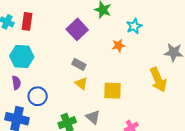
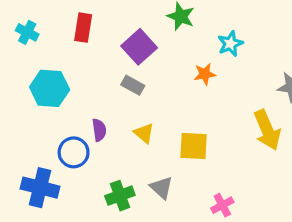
red rectangle: (27, 21) -> (83, 28), moved
gray rectangle: (79, 64) -> (133, 85), moved
purple semicircle: (16, 83) -> (99, 130), moved

